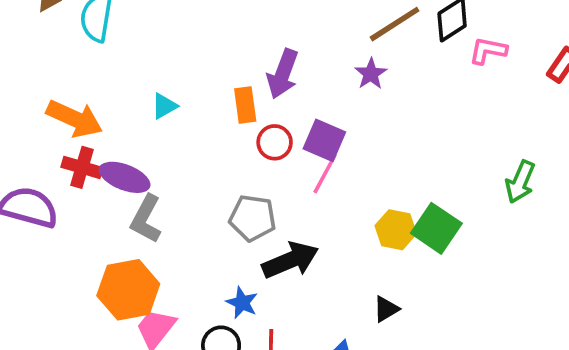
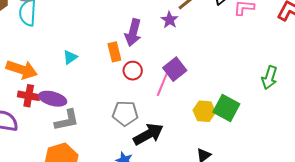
purple star: (371, 74) -> (170, 20), moved
purple square: (324, 140) -> (175, 69), moved, turned 35
gray L-shape: (146, 219) -> (67, 120), turned -124

